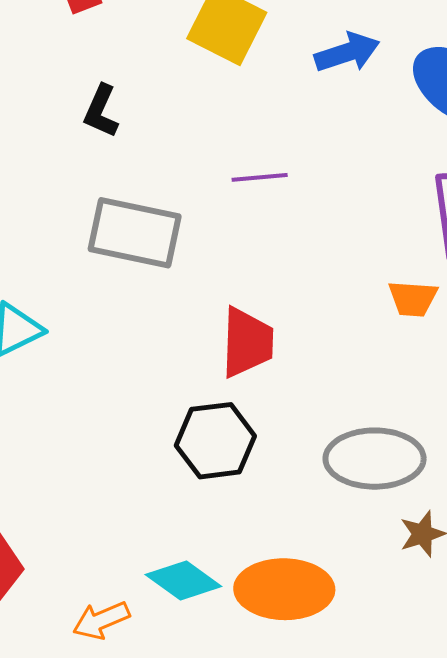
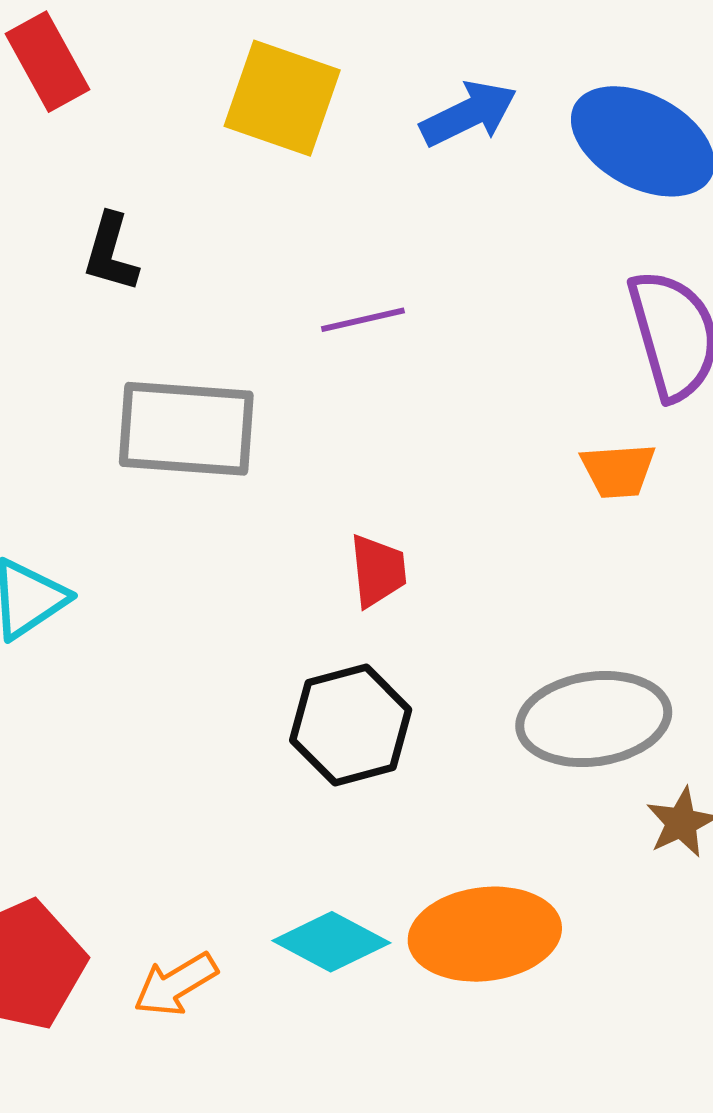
red trapezoid: (247, 342) -> (378, 571), size x0.7
orange arrow: (101, 620) -> (176, 984), moved

